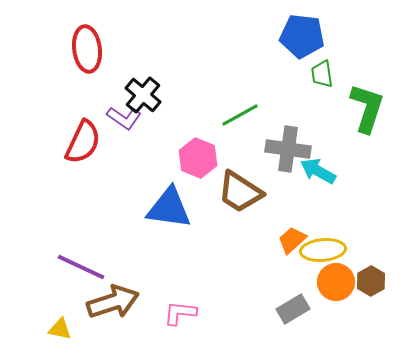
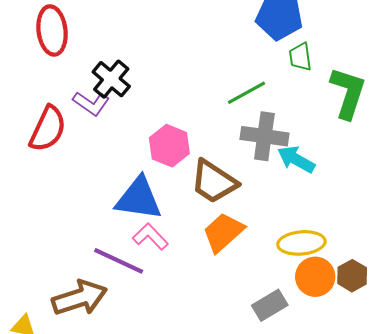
green line: (240, 115) -> (246, 93), moved
orange trapezoid: (292, 240) -> (223, 232), moved, size x1.4
purple line: (81, 267) -> (119, 261), moved
pink L-shape: (180, 313) -> (150, 237), moved, turned 40

